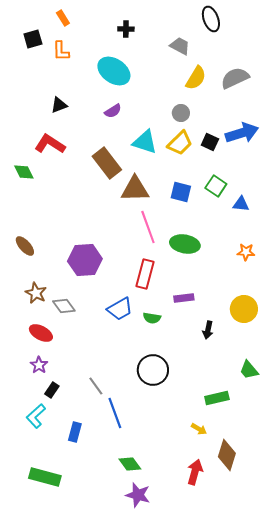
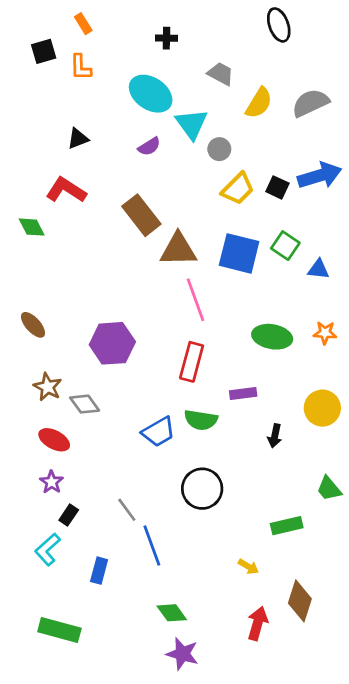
gray trapezoid: (180, 46) -> (221, 74), moved
gray circle: (181, 113) -> (219, 149), moved
cyan triangle: (145, 142) -> (192, 124), moved, turned 36
blue square: (181, 192) -> (239, 253), size x1.5
green ellipse: (185, 244) -> (272, 337), moved
blue trapezoid: (120, 309) -> (159, 432), moved
green semicircle: (152, 318) -> (201, 420), size x1.4
yellow arrow: (199, 429) -> (248, 567), moved

